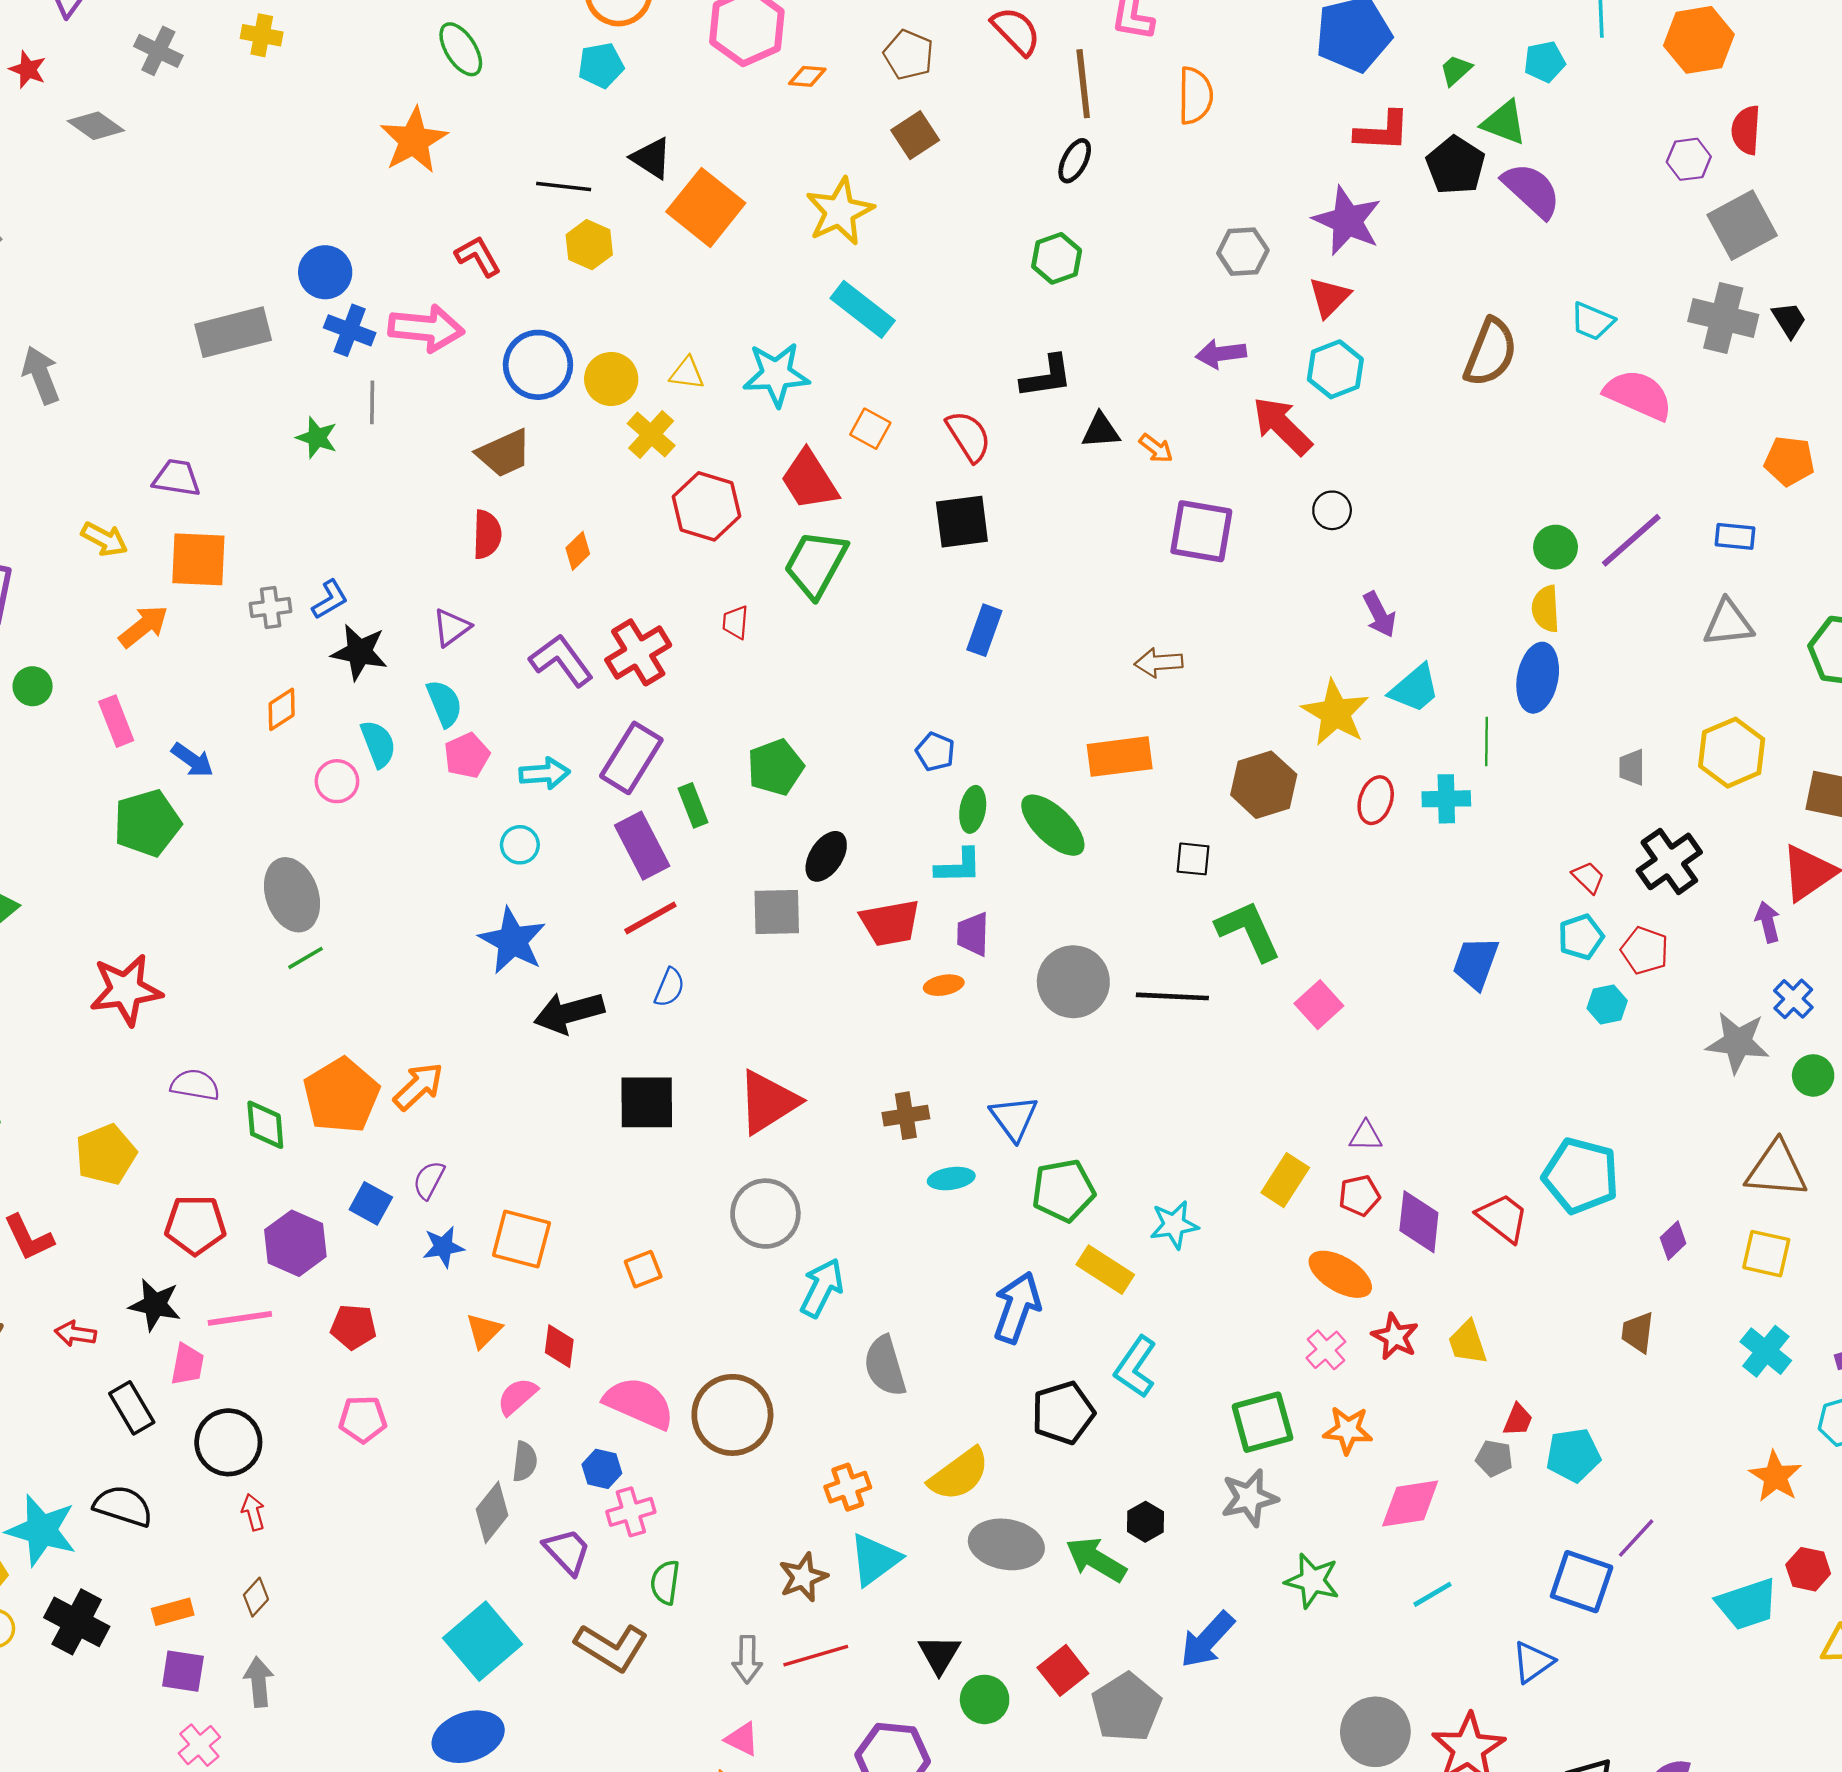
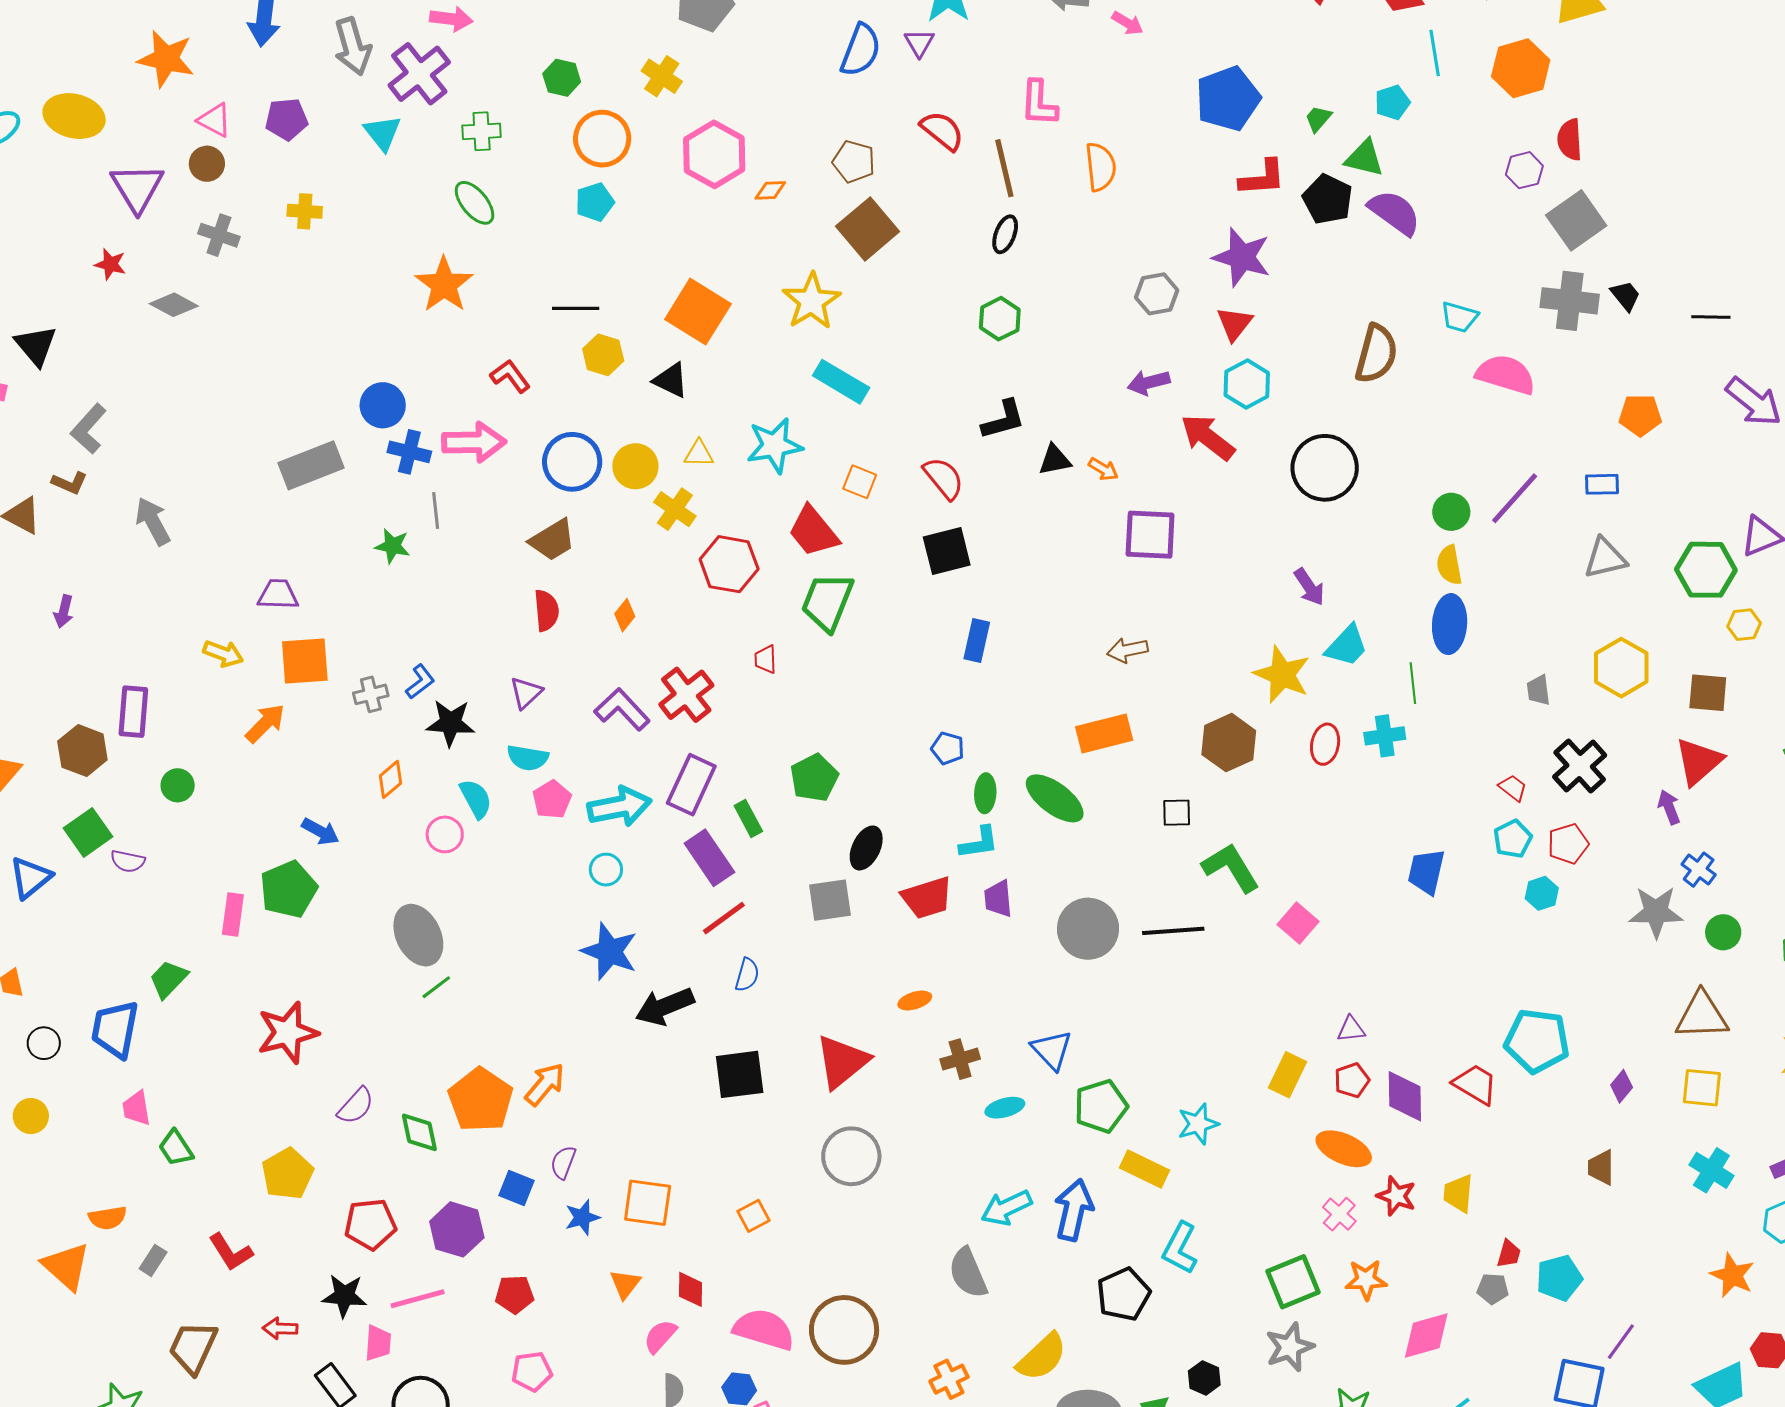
brown square: (915, 135) -> (868, 229), size x1.5
black triangle: (651, 158) -> (671, 380), moved
black circle: (1332, 510) -> (1325, 468), moved, size x2.0
cyan semicircle: (444, 703) -> (528, 758), turned 129
pink rectangle: (116, 721) -> (233, 914), moved, turned 36
cyan arrow: (545, 773) -> (619, 807), size x1.5
red pentagon: (1645, 950) -> (1568, 844), turned -30
orange ellipse: (944, 985) -> (915, 1001), moved
purple semicircle: (195, 1085) -> (356, 1106), turned 129
cyan arrow: (822, 1288) -> (1006, 1208), moved, turned -135
yellow trapezoid: (1468, 1343) -> (1458, 1193), turned 30

